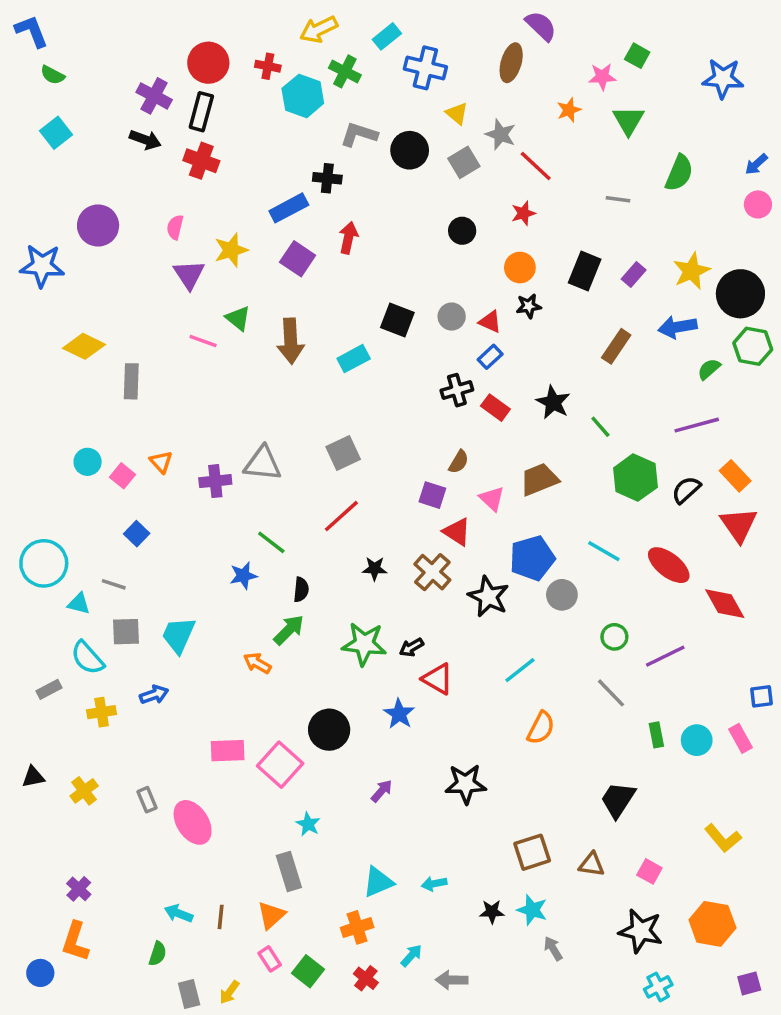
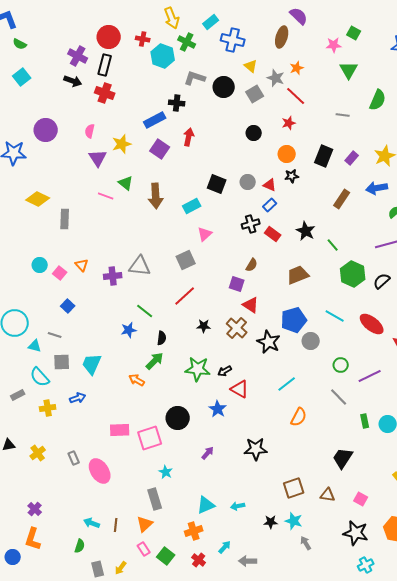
yellow arrow: (319, 29) -> (172, 18), turned -85
orange star: (569, 110) -> (297, 68), moved
pink triangle: (492, 499) -> (205, 234), moved, turned 35
pink square: (280, 765) -> (150, 438), turned 30

